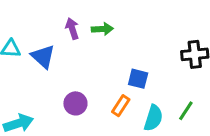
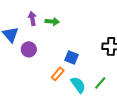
purple circle: (75, 103) -> (29, 49), moved
cyan semicircle: (153, 118) -> (78, 85), turned -60

